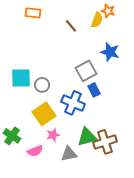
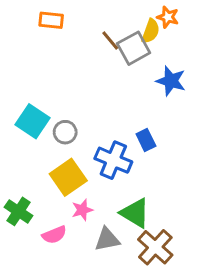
gray square: (86, 71) -> (134, 48), moved
cyan square: (21, 78) -> (32, 121), turned 35
green triangle: (87, 137) -> (135, 213), turned 45
brown cross: (105, 142) -> (155, 247), moved, turned -30

